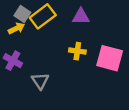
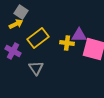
yellow rectangle: (43, 16) -> (38, 38), moved
purple triangle: (81, 16) -> (79, 35), moved

